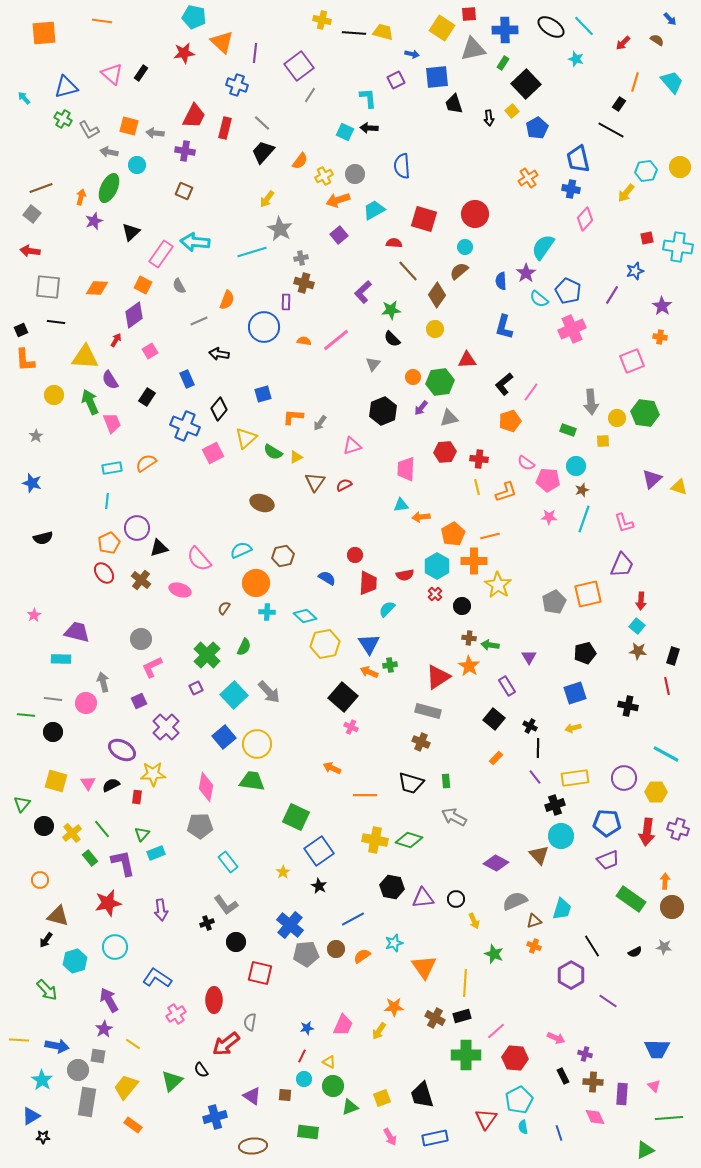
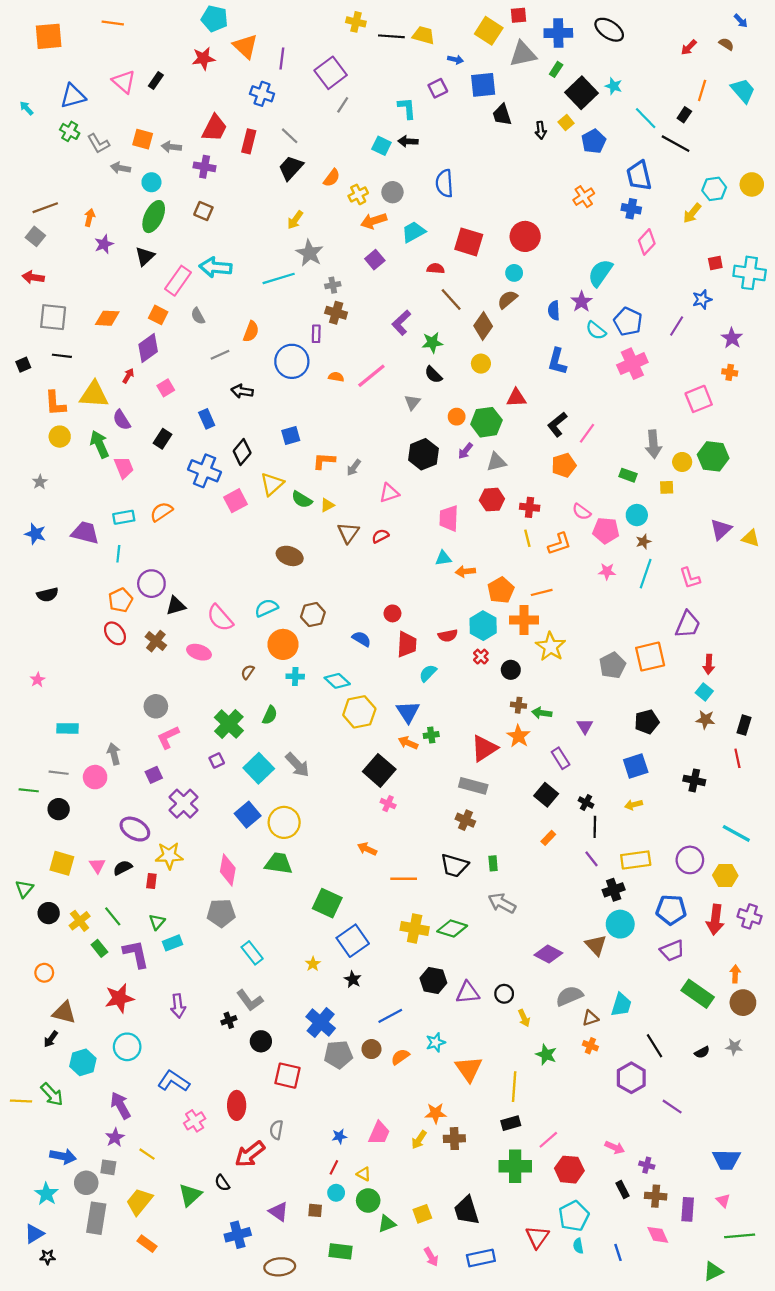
cyan line: (584, 26) -> (646, 118), moved
cyan star: (576, 59) -> (614, 86), moved
green ellipse: (109, 188) -> (154, 217), moved
orange L-shape: (25, 360) -> (55, 403), moved
purple trapezoid: (77, 632) -> (85, 533), moved
brown cross: (435, 1018) -> (454, 1139), moved, turned -30
yellow line: (19, 1040) -> (21, 1101), moved

